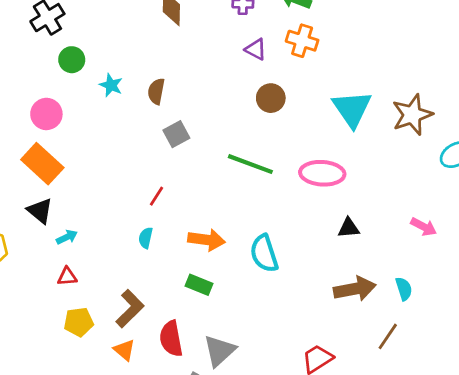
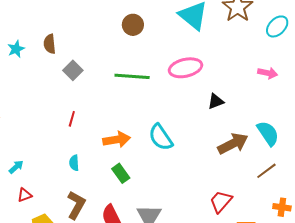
cyan star: (111, 85) -> (16, 49), turned -30
pink arrow: (424, 227) -> (268, 73), moved
cyan semicircle: (146, 238) -> (74, 163), moved
green rectangle: (199, 285) -> (121, 173), turned 48
cyan semicircle: (404, 289) -> (268, 133), size x1.5
brown line: (388, 336) -> (266, 171), turned 35

